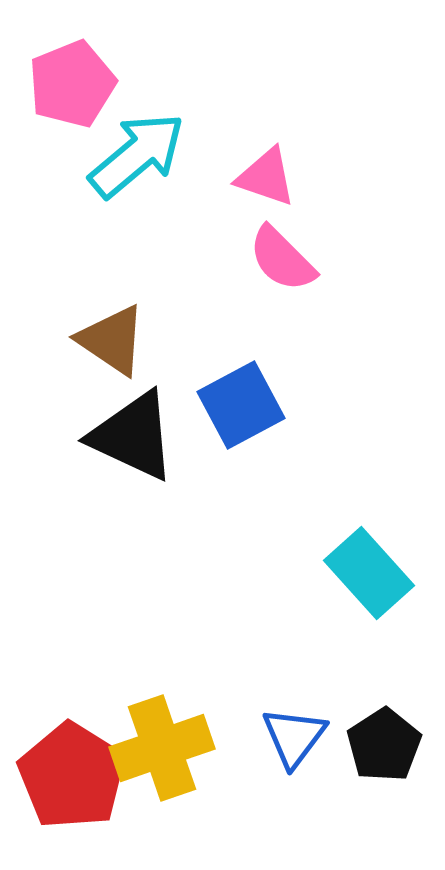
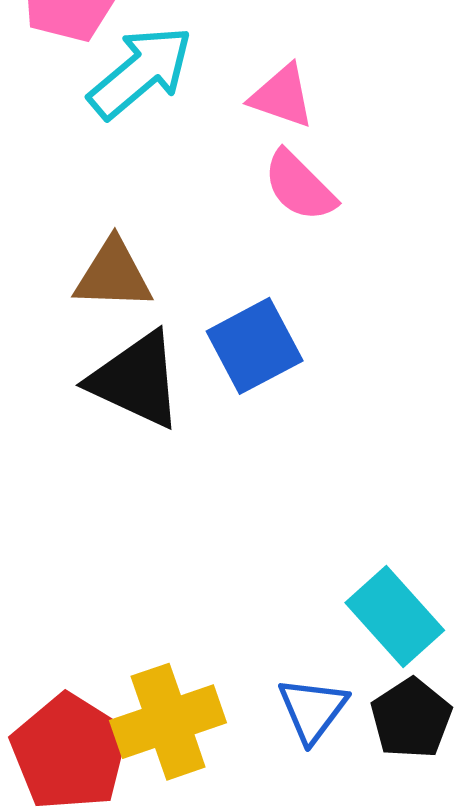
brown triangle: (112, 340) -> (113, 275), turned -32
cyan rectangle: (369, 573) -> (395, 617), moved

